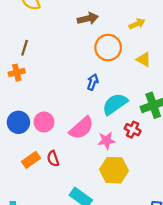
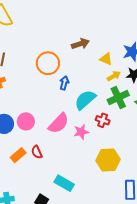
brown arrow: (88, 19) -> (80, 44), moved
yellow arrow: (137, 24) -> (114, 76), moved
orange circle: (108, 48) -> (48, 63), moved
yellow hexagon: (114, 170) -> (108, 160), moved

